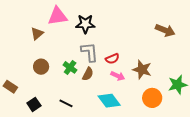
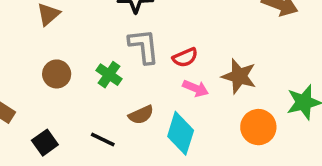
brown semicircle: (88, 74) -> (141, 115), moved, turned 40
cyan diamond: (109, 101) -> (181, 133), turned 55

